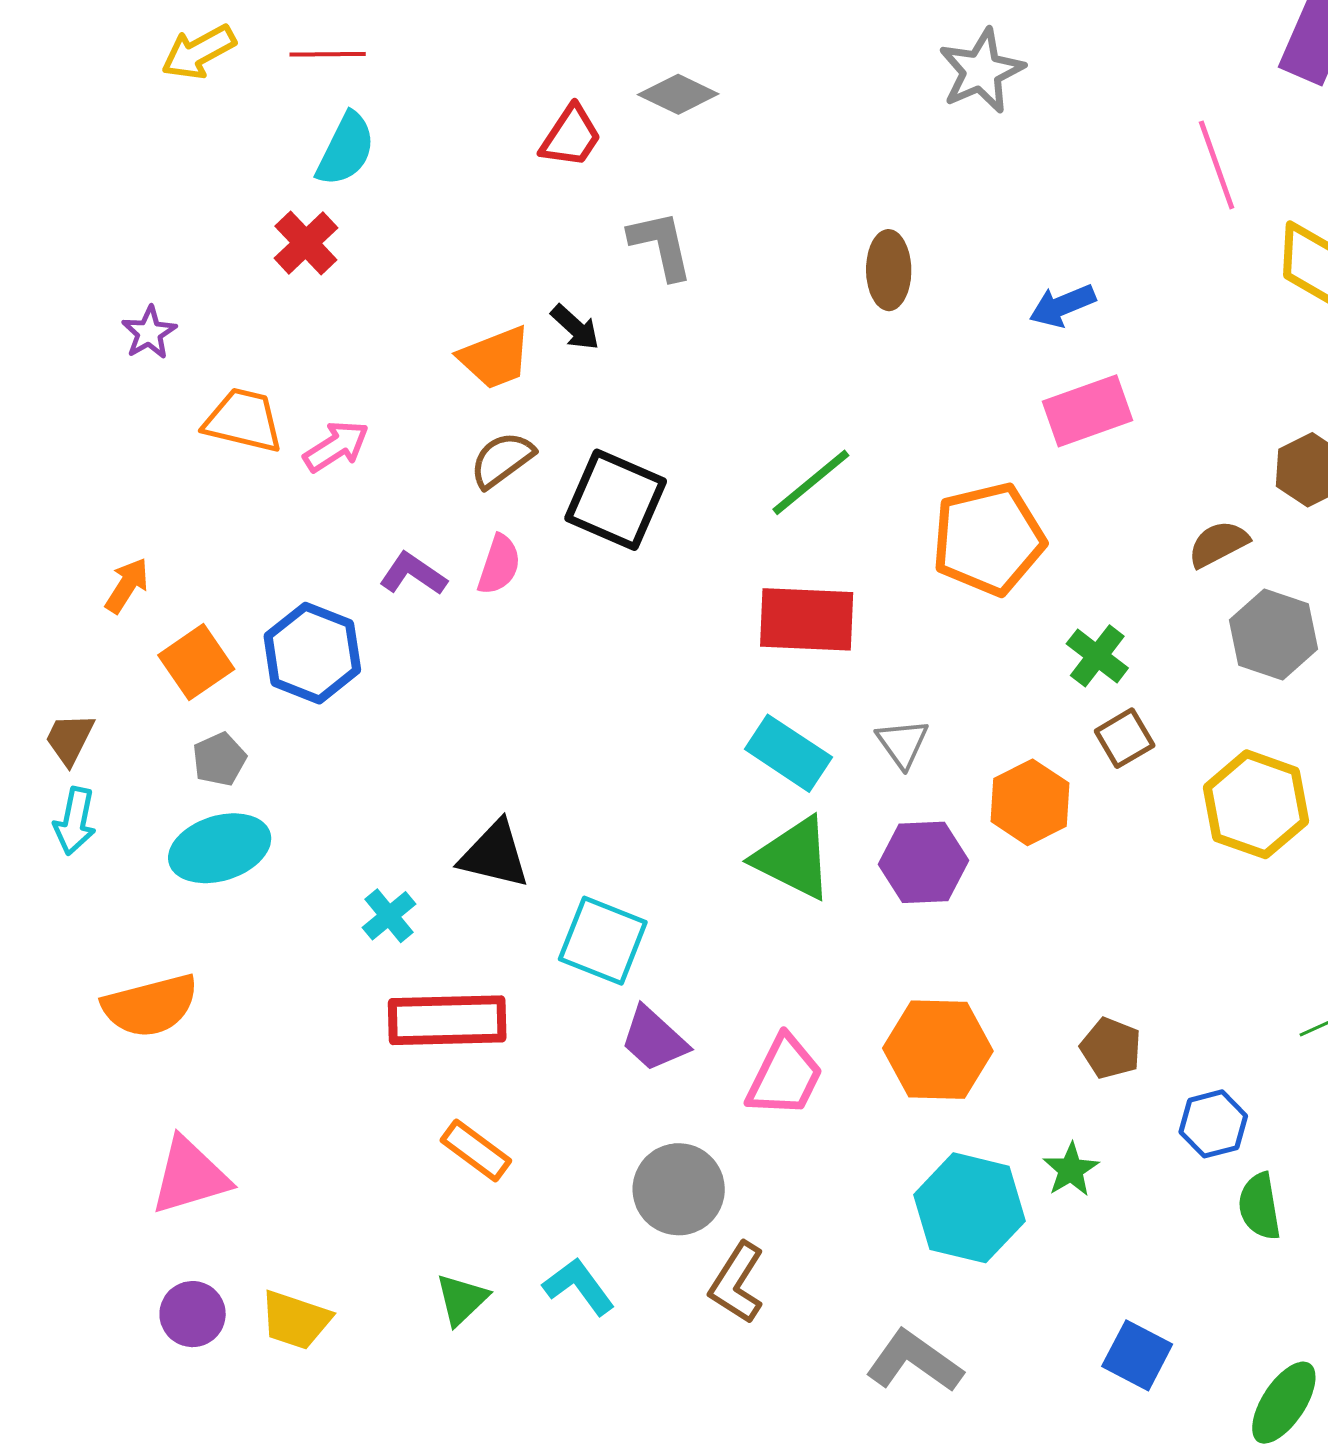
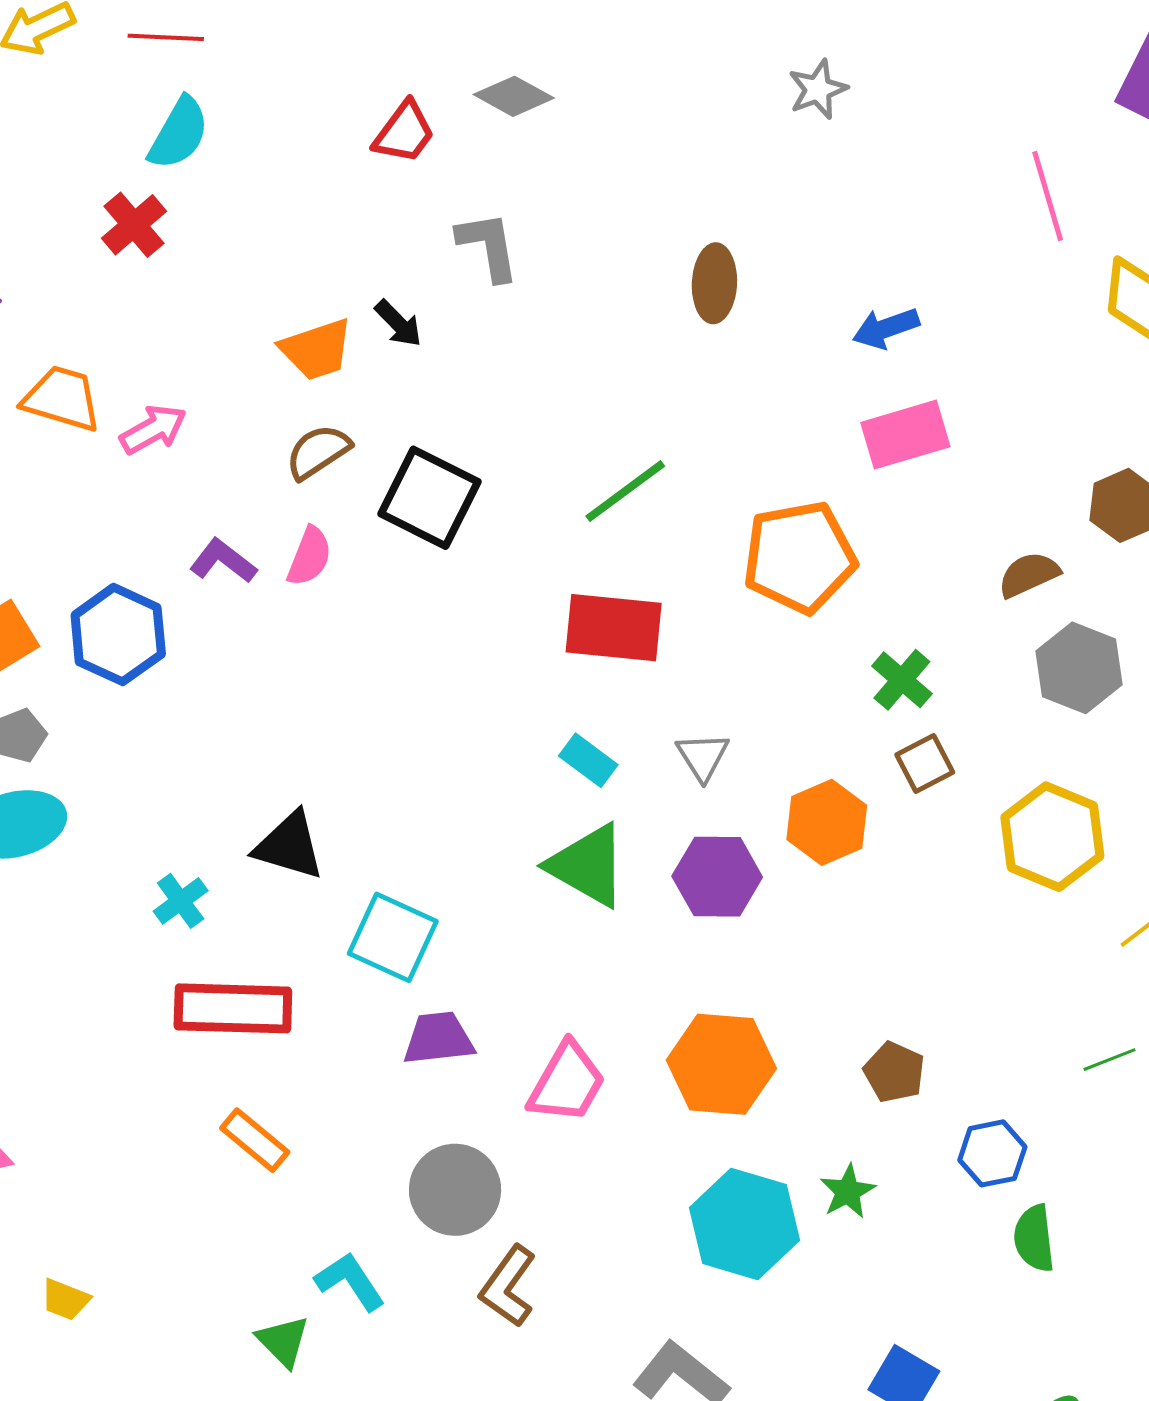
gray star: (981, 71) -> (818, 89), size x0.7
cyan rectangle: (788, 753) -> (588, 760), size x0.7
purple trapezoid: (654, 1039) -> (438, 1038), turned 128
green triangle: (462, 1299) -> (283, 1341), moved, turned -34
yellow trapezoid: (295, 1320) -> (65, 1300), size x0.7

